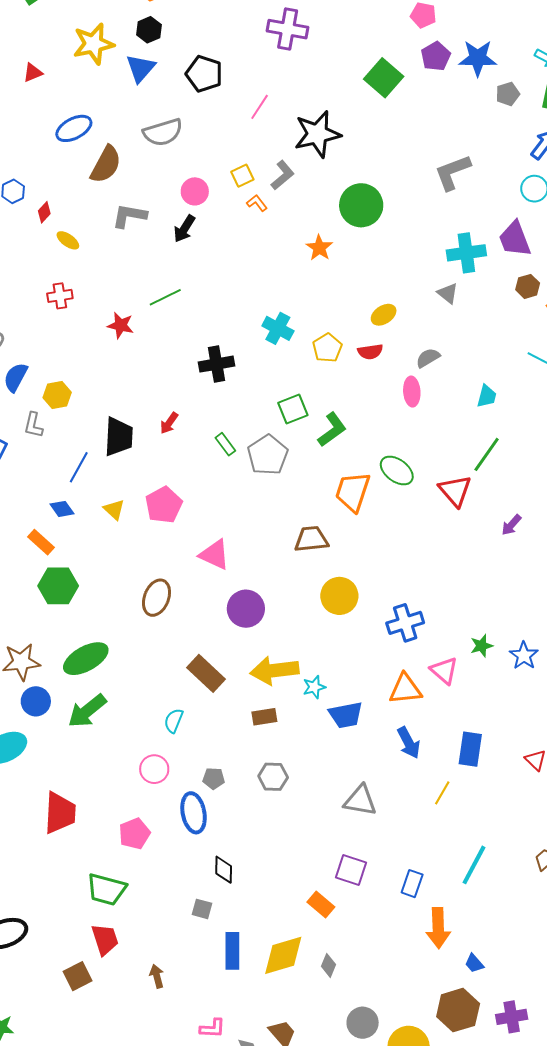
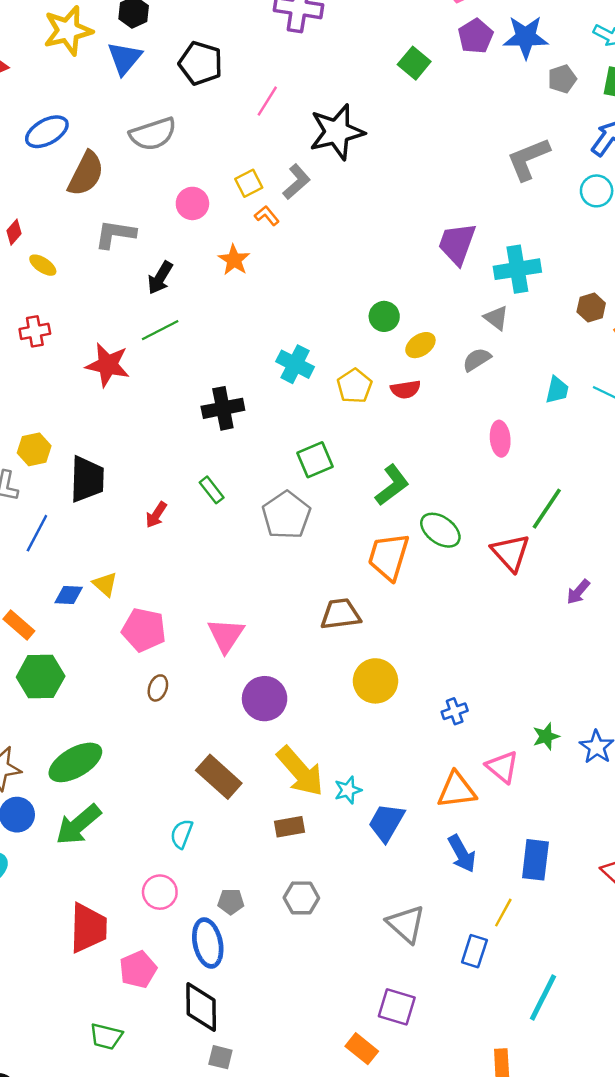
green square: (384, 78) -> (414, 63), size x0.7
gray L-shape: (452, 172) -> (528, 159), moved
green circle: (361, 205) -> (384, 316), moved, size x0.6
black arrow: (184, 229) -> (160, 278), moved
purple trapezoid: (515, 239) -> (457, 244), moved, turned 42
orange star: (319, 248) -> (234, 260), moved
red star: (121, 325) -> (108, 365), size x1.4
gray semicircle: (428, 358) -> (477, 360), moved
pink ellipse: (412, 392) -> (500, 439), moved
cyan trapezoid: (487, 396) -> (557, 390), moved
red arrow: (169, 423) -> (156, 515), moved
green L-shape: (332, 430) -> (392, 485), moved
black trapezoid: (119, 437) -> (87, 479), moved
green rectangle: (225, 444) -> (212, 490), moved
blue line: (79, 467) -> (37, 533), moved
pink pentagon: (164, 505) -> (144, 630), moved, turned -30
blue diamond: (62, 509) -> (69, 595), moved, turned -50
pink triangle: (215, 555) -> (226, 635), turned 40
brown ellipse: (156, 598) -> (158, 688), size x0.6
blue cross: (405, 623) -> (455, 711), size x0.6
yellow arrow: (274, 670) -> (300, 771), turned -123
blue trapezoid: (346, 715) -> (386, 822), turned 132
gray triangle: (360, 801) -> (406, 924), turned 33
red trapezoid: (60, 813) -> (88, 928), moved
black diamond: (224, 870) -> (201, 1007), moved, size x1.5
blue rectangle: (412, 884) -> (474, 951), moved
green trapezoid: (106, 889) -> (106, 1036), size x0.7

